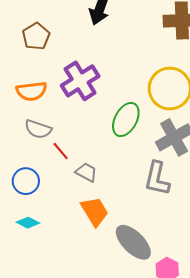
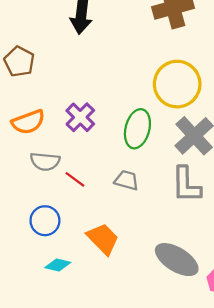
purple cross: (80, 81) -> (80, 117), moved, size x0.7
gray trapezoid: (86, 172) -> (126, 180), moved
orange trapezoid: (95, 211) -> (103, 239), moved

